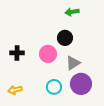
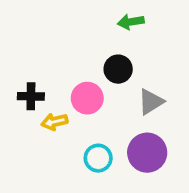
gray triangle: (73, 63) -> (151, 102), moved
yellow arrow: (15, 90) -> (55, 122), moved

